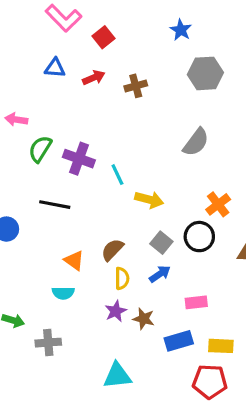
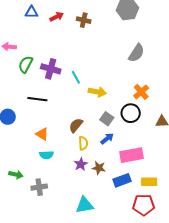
brown cross: (136, 86) -> (84, 20), turned 32
gray semicircle: (196, 142) -> (136, 53), moved
orange triangle: (74, 260) -> (42, 134), moved
pink rectangle: (196, 302) -> (132, 155), size x1.6

